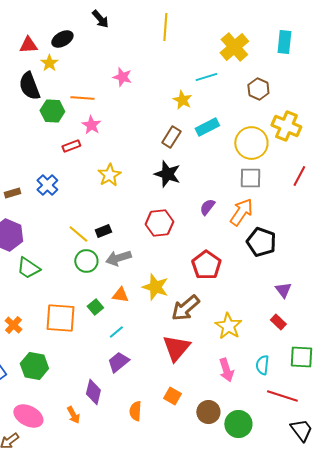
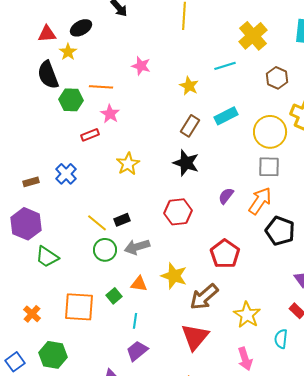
yellow star: (182, 100) -> (189, 86), moved
cyan line: (116, 332) -> (135, 321), turned -42
cyan semicircle: (262, 365) -> (281, 339), moved

